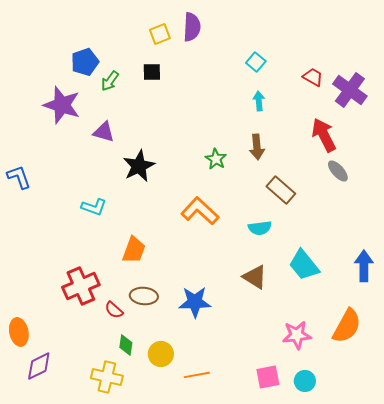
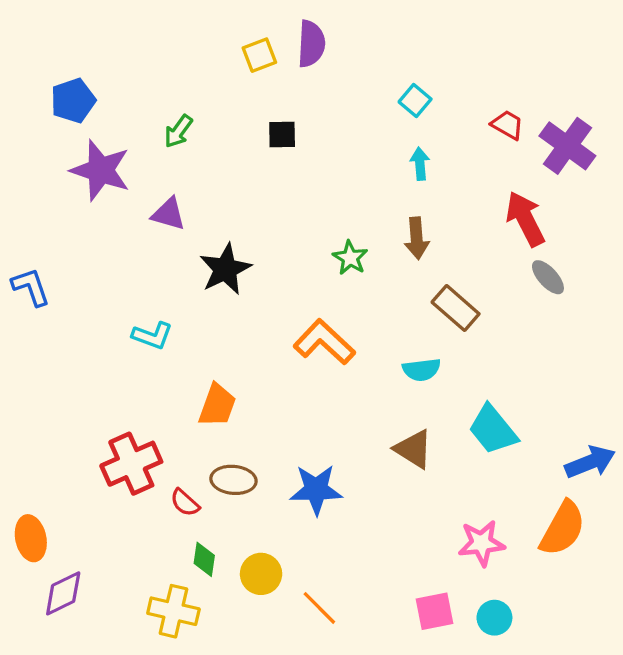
blue pentagon: (85, 62) -> (73, 101), moved
black square: (152, 72) -> (282, 135), moved
blue arrow: (364, 266) -> (590, 462), moved, turned 68
orange line: (197, 375) -> (319, 608), turned 55

